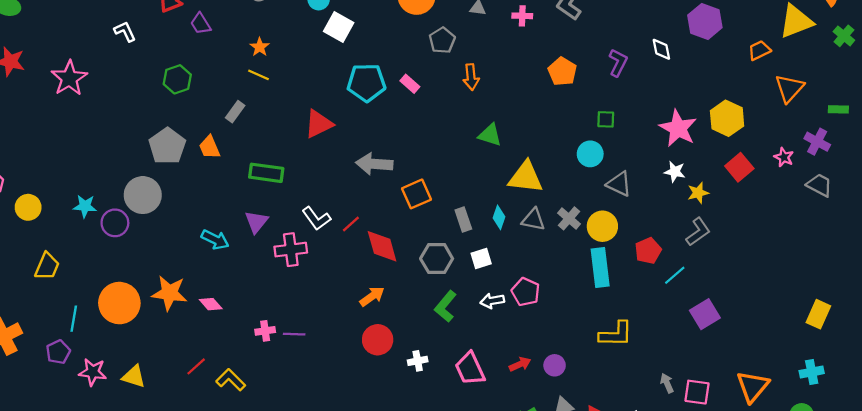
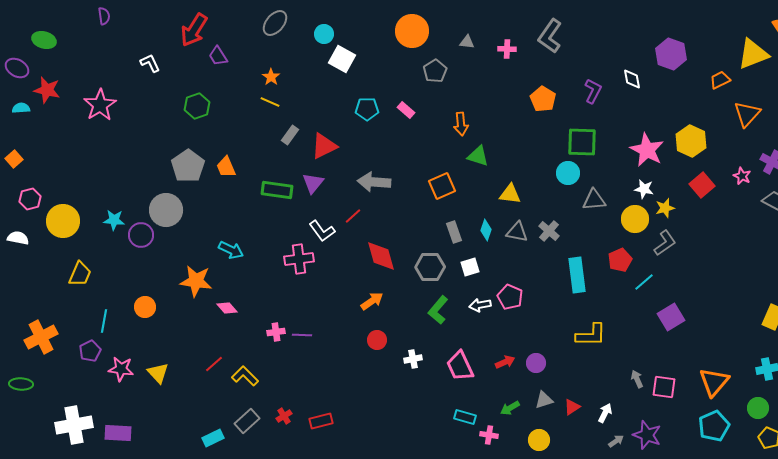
orange arrow: (471, 77) -> (461, 124), moved
cyan pentagon: (366, 83) -> (367, 109), size x0.7
gray rectangle: (235, 112) -> (290, 135), moved
green square: (606, 119) -> (582, 142), size x1.8
yellow triangle: (526, 177) -> (510, 194), size x0.7
gray triangle: (619, 184) -> (594, 200), turned -30
orange square: (417, 194) -> (442, 186), moved
yellow circle: (28, 207) -> (63, 221), size x1.4
purple triangle: (256, 222) -> (313, 183), moved
red line: (351, 224) -> (353, 216), moved
yellow circle: (602, 226) -> (635, 219), moved
orange star: (169, 293) -> (196, 281), moved
orange circle: (119, 303) -> (145, 307), size x0.6
red circle: (378, 340) -> (377, 340), size x0.7
yellow triangle: (134, 376) -> (158, 373), turned 30

